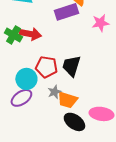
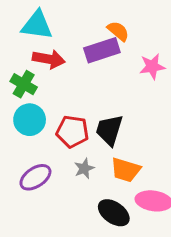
red arrow: (30, 34) -> (49, 59), moved
cyan circle: (26, 79) -> (30, 120), moved
orange trapezoid: (67, 100) -> (126, 170), moved

